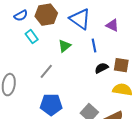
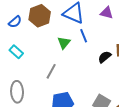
cyan rectangle: (32, 37) -> (16, 52), moved
blue line: (94, 46) -> (84, 36), moved

